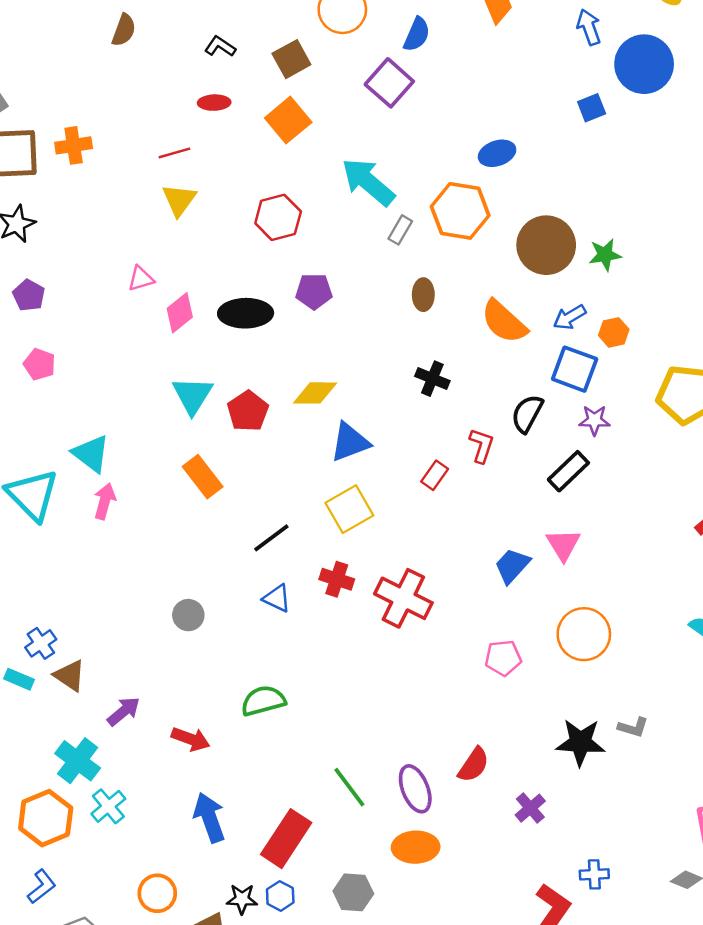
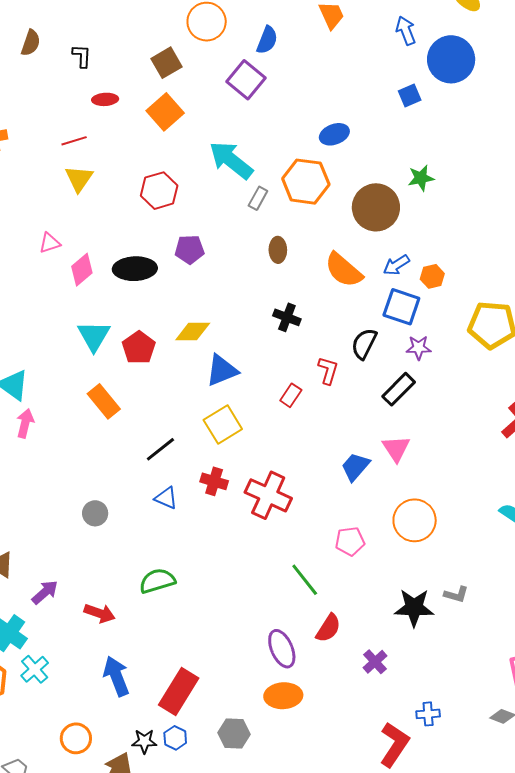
black L-shape: (220, 46) -> (82, 56), moved, turned 60
green star: (605, 255) -> (421, 178), moved
green line: (349, 787) -> (305, 580), moved

